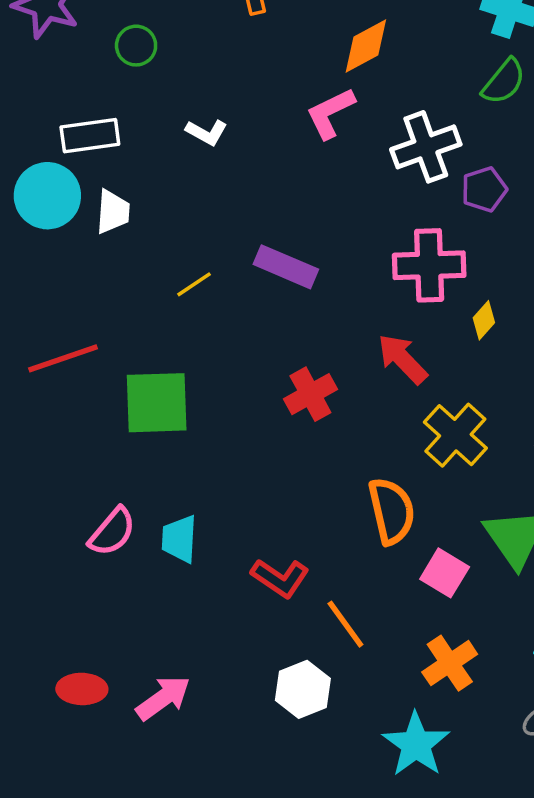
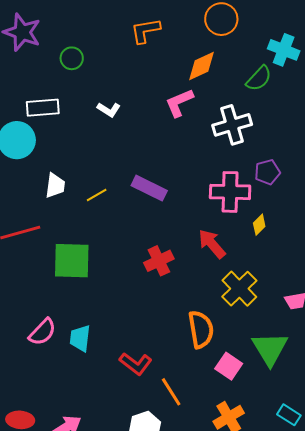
green semicircle: (504, 82) -> (259, 78), moved
purple pentagon: (484, 189) -> (267, 172), moved
white trapezoid: (113, 212) -> (55, 186), moved

